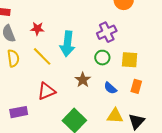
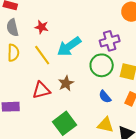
cyan arrow: (67, 44) -> (69, 46), turned 40
green circle: (102, 58) -> (102, 65), size x1.5
brown star: (83, 80) -> (66, 83), moved

